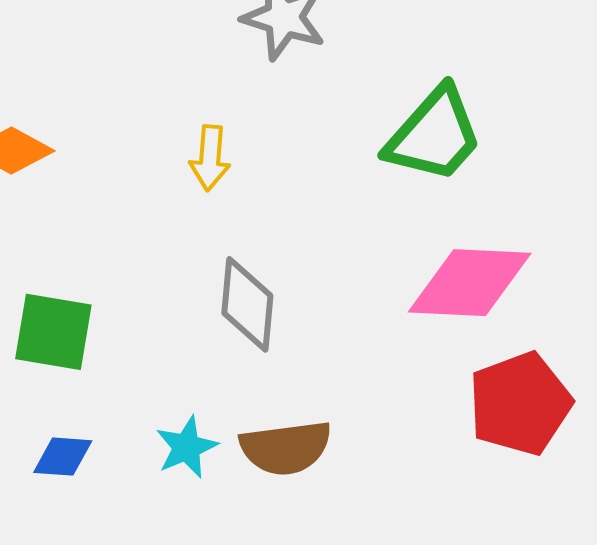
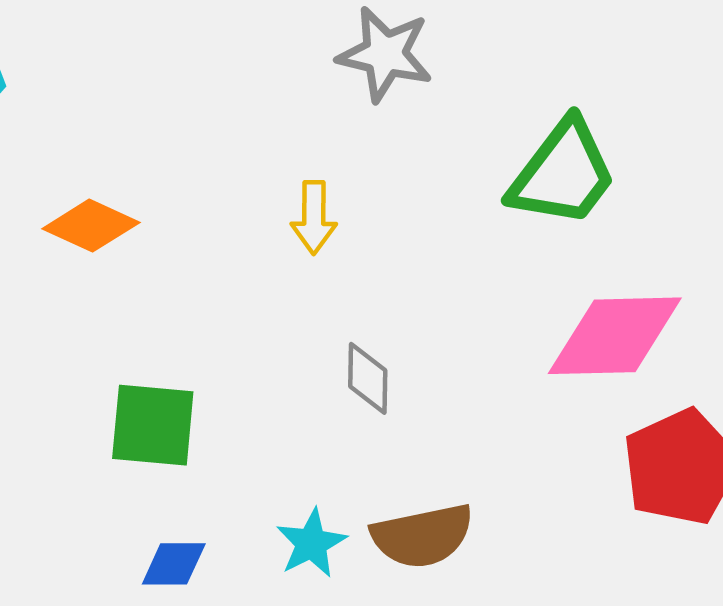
gray diamond: (247, 304) -> (368, 378), size x0.7

